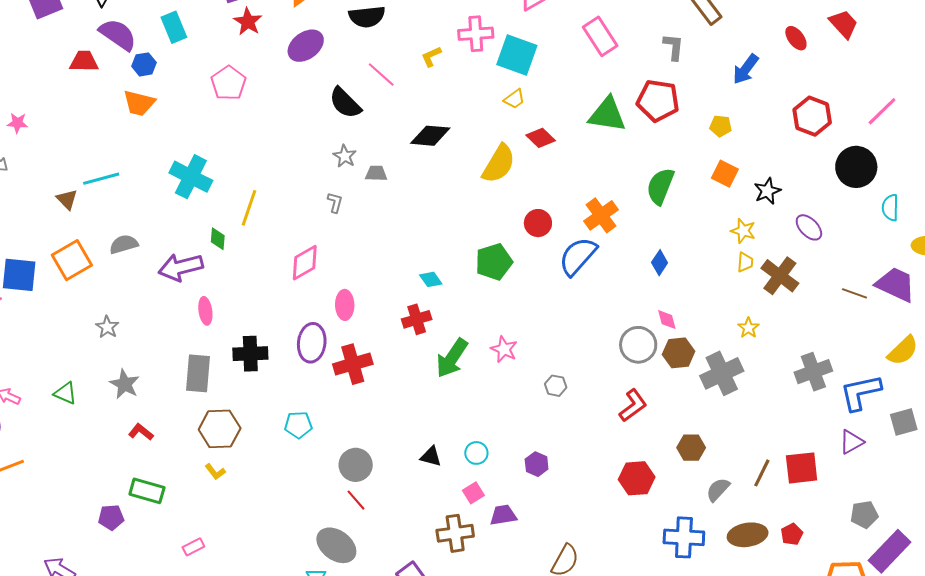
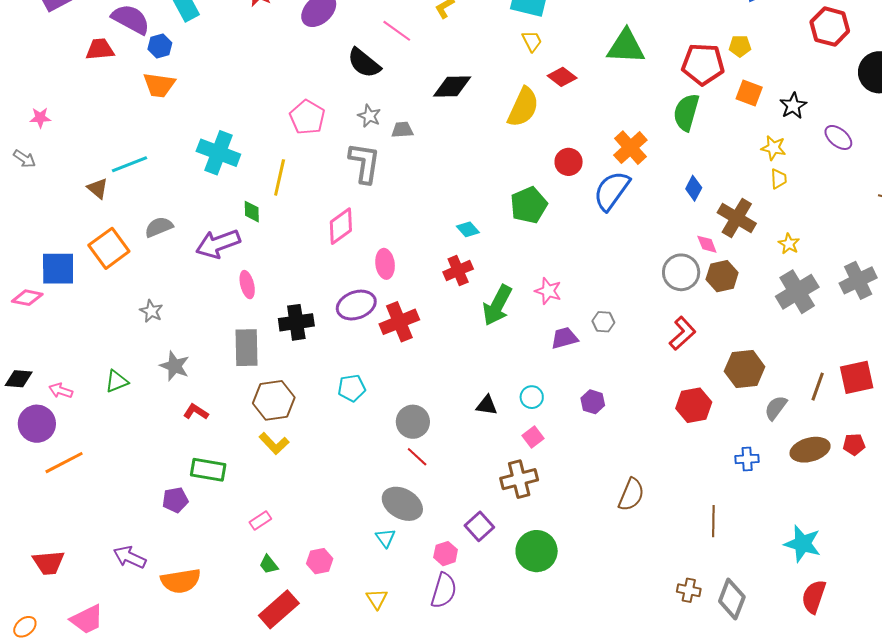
pink pentagon: (229, 83) -> (307, 117), moved
yellow trapezoid: (514, 99) -> (532, 41), turned -75
red pentagon: (658, 101) -> (703, 64), moved
gray L-shape: (335, 202) -> (365, 163), size x2.0
brown cross: (780, 276) -> (737, 218), moved
purple ellipse: (312, 343) -> (356, 305), turned 69
gray cross: (722, 373) -> (797, 292), moved
green triangle: (65, 393) -> (117, 381), turned -40
brown hexagon: (691, 448) -> (745, 369), size x1.4
yellow L-shape: (215, 472) -> (274, 443), size x1.4
purple trapezoid: (503, 515) -> (564, 338), moved
red pentagon: (792, 534) -> (854, 444), turned 30
blue cross: (684, 537) -> (747, 459), size x0.6

